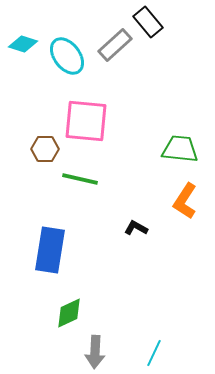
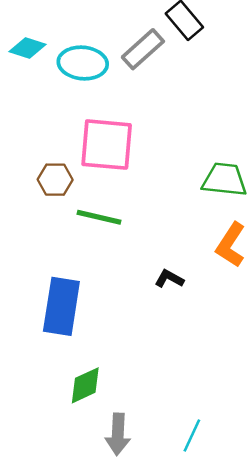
cyan ellipse: (67, 56) -> (83, 63), turned -48

